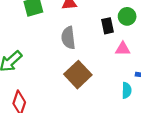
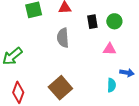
black rectangle: (107, 26) -> (92, 22), moved
brown square: (78, 75) -> (60, 88), moved

